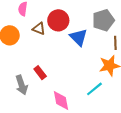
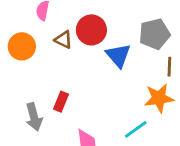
red rectangle: (40, 73) -> (61, 102), turned 56

